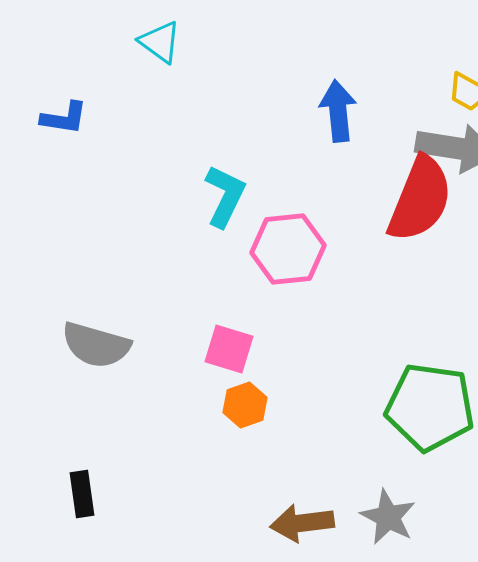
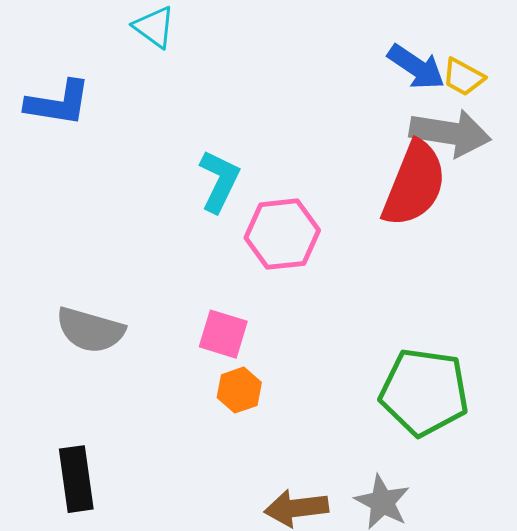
blue arrow: (338, 111) -> (416, 67), moved, turned 130
blue L-shape: (64, 118) -> (58, 103), size x1.4
black rectangle: (82, 494) -> (76, 479), size x1.4

